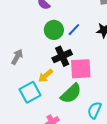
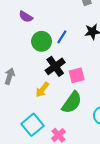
pink square: (81, 69) -> (77, 75), size x0.7
cyan square: (30, 92) -> (33, 125), moved

